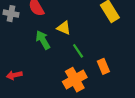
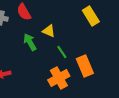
orange rectangle: (103, 66) -> (85, 66), size x1.5

